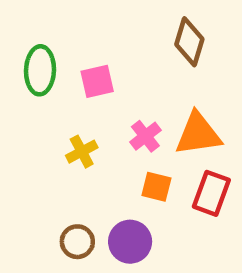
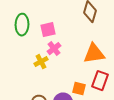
pink cross: (145, 136) -> (54, 49), moved
orange square: (156, 187) -> (79, 89), moved

